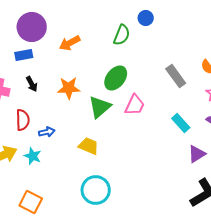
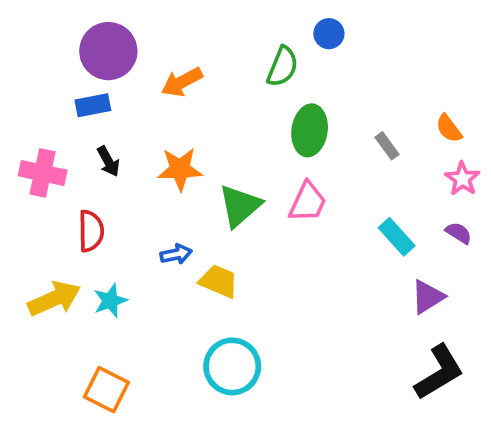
gray rectangle: (176, 76) -> (387, 146), size x0.6
green ellipse: (116, 78) -> (310, 130), moved, turned -30
blue arrow: (47, 132) -> (176, 254), moved
cyan star: (33, 156) -> (110, 301), turned 30

